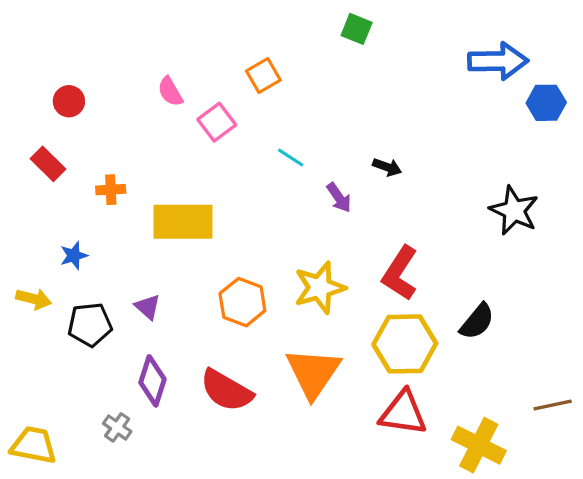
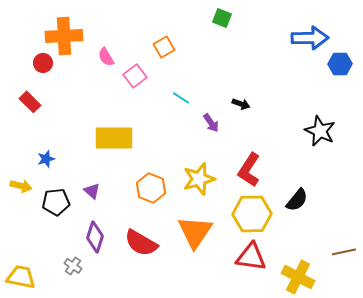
orange cross: (111, 190) -> (64, 36), moved, size x2.0

